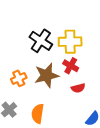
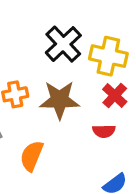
red cross: (71, 66) -> (115, 95), moved

